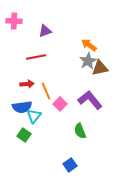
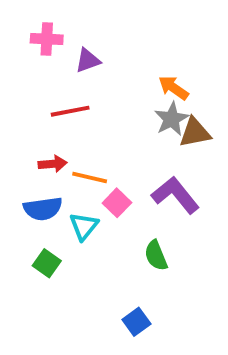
pink cross: (14, 21) -> (47, 39), moved
orange line: (46, 91) -> (90, 177), turned -54
cyan triangle: (34, 116) -> (84, 226), moved

